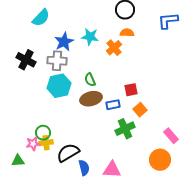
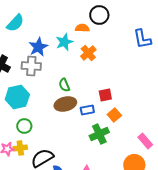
blue L-shape: (168, 21) -> (142, 39), moved, turned -95
orange semicircle: (127, 33) -> (82, 28), moved
cyan star: (90, 37) -> (64, 42), turned -30
cyan hexagon: (59, 86) -> (17, 97), moved
green circle: (43, 133) -> (24, 126), moved

